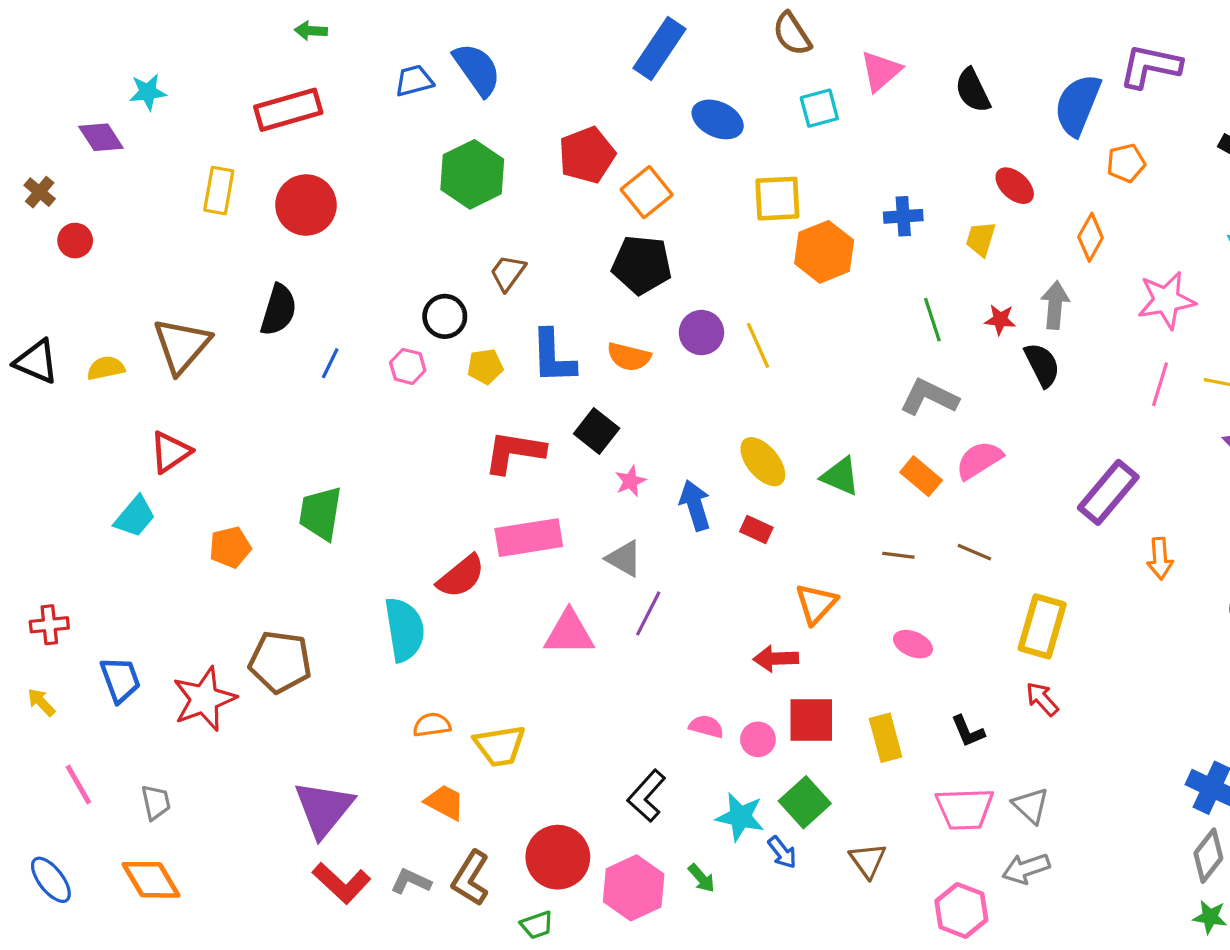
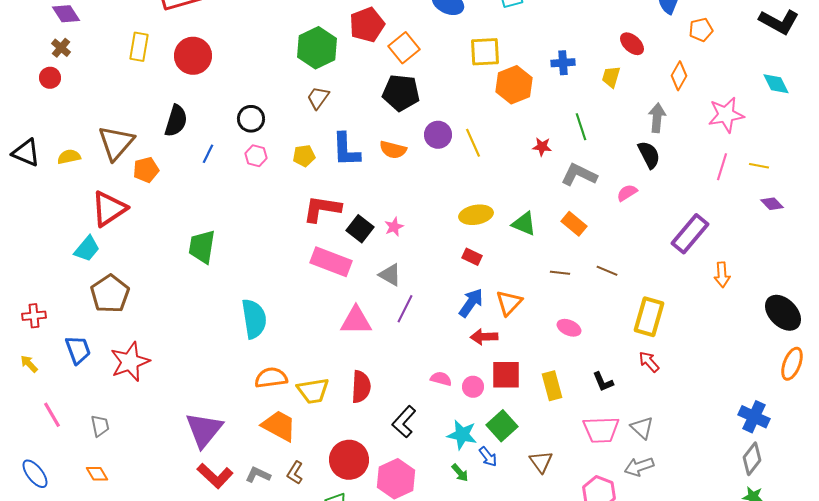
green hexagon: (472, 174) -> (317, 48), moved
brown cross: (40, 192) -> (61, 48), moved
black circle: (445, 316) -> (251, 119), moved
red star: (1000, 320) -> (542, 147), moved
black square: (597, 431) -> (360, 229), moved
red triangle: (170, 452) -> (109, 209), size x1.4
pink semicircle: (979, 460) -> (627, 193), moved, size x0.7
yellow ellipse: (763, 462) -> (476, 215), turned -60
blue arrow: (695, 505) -> (471, 303), moved, turned 52
pink rectangle: (529, 538) -> (331, 262), turned 30
orange pentagon: (230, 547) -> (146, 170), moved
red semicircle: (461, 576) -> (361, 387), moved, turned -48
brown pentagon: (280, 662) -> (110, 294), moved, turned 30
orange semicircle: (432, 725) -> (271, 378), size x1.4
orange trapezoid: (445, 802) -> (279, 426), size x1.4
brown L-shape: (471, 878) -> (295, 473), size x0.7
green arrow: (701, 878) -> (460, 473), moved
orange diamond: (151, 880) -> (97, 474), size x0.6

